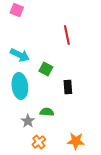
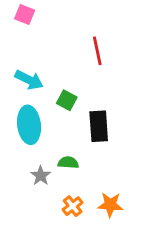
black rectangle: (68, 87) -> (99, 126), size x1.5
orange cross: (39, 142) -> (73, 206), moved

